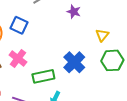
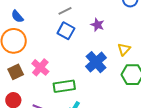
blue square: (19, 25) -> (66, 31), moved
blue cross: (74, 62) -> (96, 62), moved

